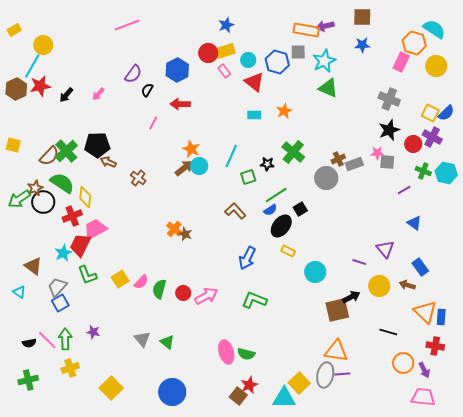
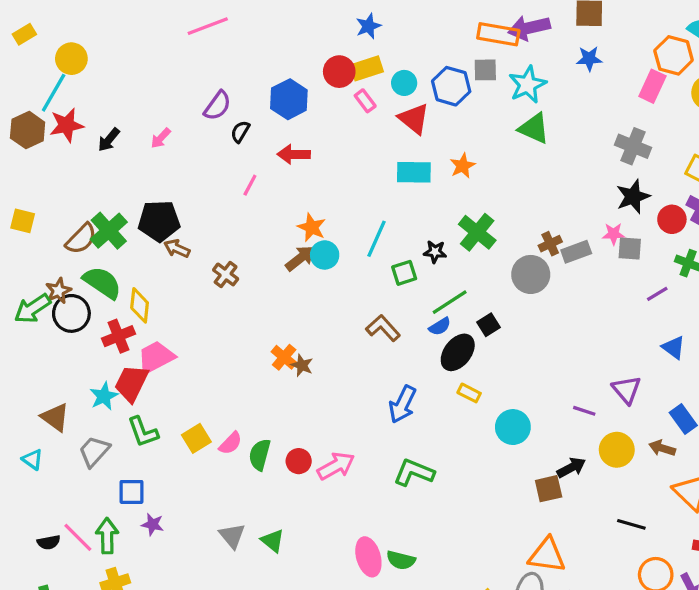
purple arrow: (325, 26) -> (529, 28), size x1.4
cyan rectangle: (254, 115) -> (414, 172), size x1.5
blue square: (60, 303) -> (131, 492), moved, turned 30
brown square: (337, 310) -> (549, 489), size x0.7

